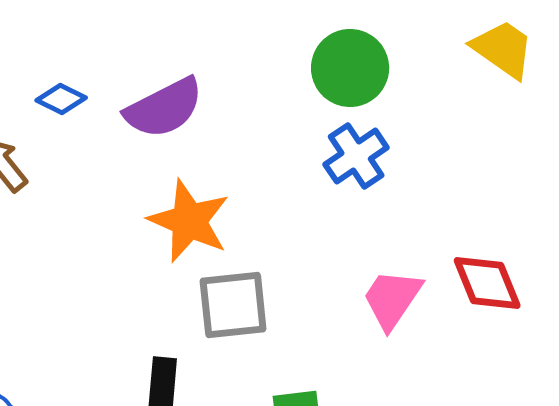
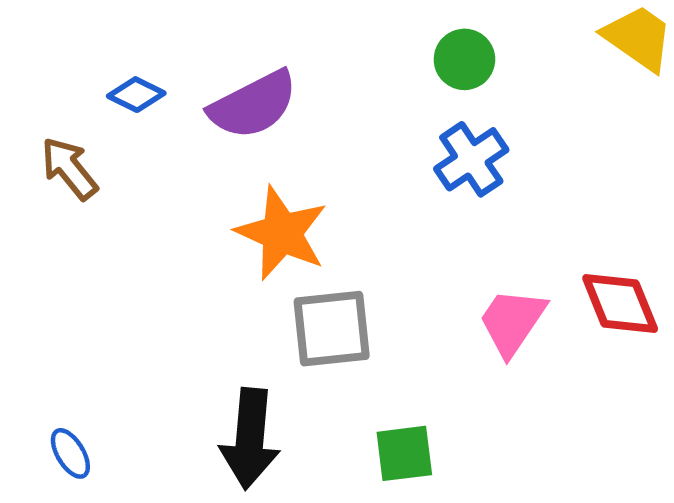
green circle: (350, 68) -> (464, 59), size x0.7

